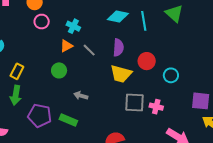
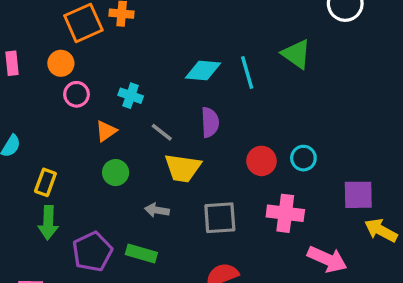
orange triangle: (66, 46) -> (106, 131), moved
red circle: (147, 61) -> (261, 161), moved
yellow trapezoid: (121, 74) -> (183, 168), moved
gray square: (134, 102) -> (220, 218), moved
pink cross: (156, 107) -> (285, 213), size x1.5
purple pentagon: (40, 116) -> (92, 252), turned -30

